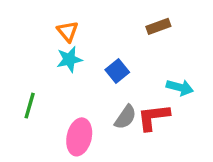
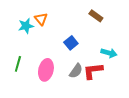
brown rectangle: (158, 26) -> (96, 16), turned 56
cyan star: (69, 59) -> (26, 26), moved
pink ellipse: (79, 137) -> (46, 70), moved

